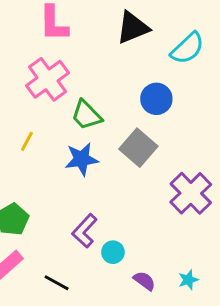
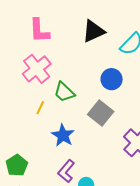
yellow line: (27, 141) -> (40, 108), moved
blue star: (82, 159) -> (63, 135), moved, turned -30

